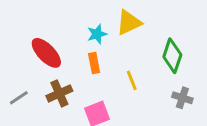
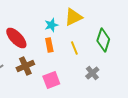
yellow line: (132, 80) -> (74, 48), moved
gray cross: (182, 98) -> (92, 73), moved, turned 32

